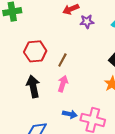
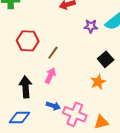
purple star: (87, 22) -> (91, 26), moved
black arrow: (33, 86) -> (26, 87), moved

